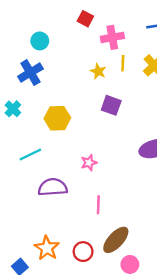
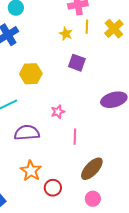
pink line: (98, 205) -> (75, 137), moved
brown ellipse: (116, 240) -> (92, 169), moved
orange star: (47, 248) -> (31, 171), moved

